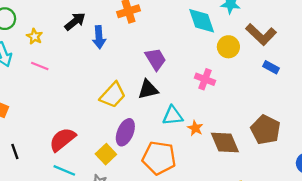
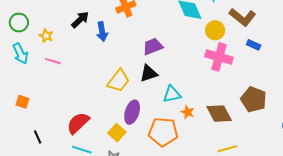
purple trapezoid: (156, 59) -> (153, 46), turned -75
pink cross: (205, 79) -> (219, 57), moved, size x1.5
orange star: (195, 128) -> (188, 112), moved

